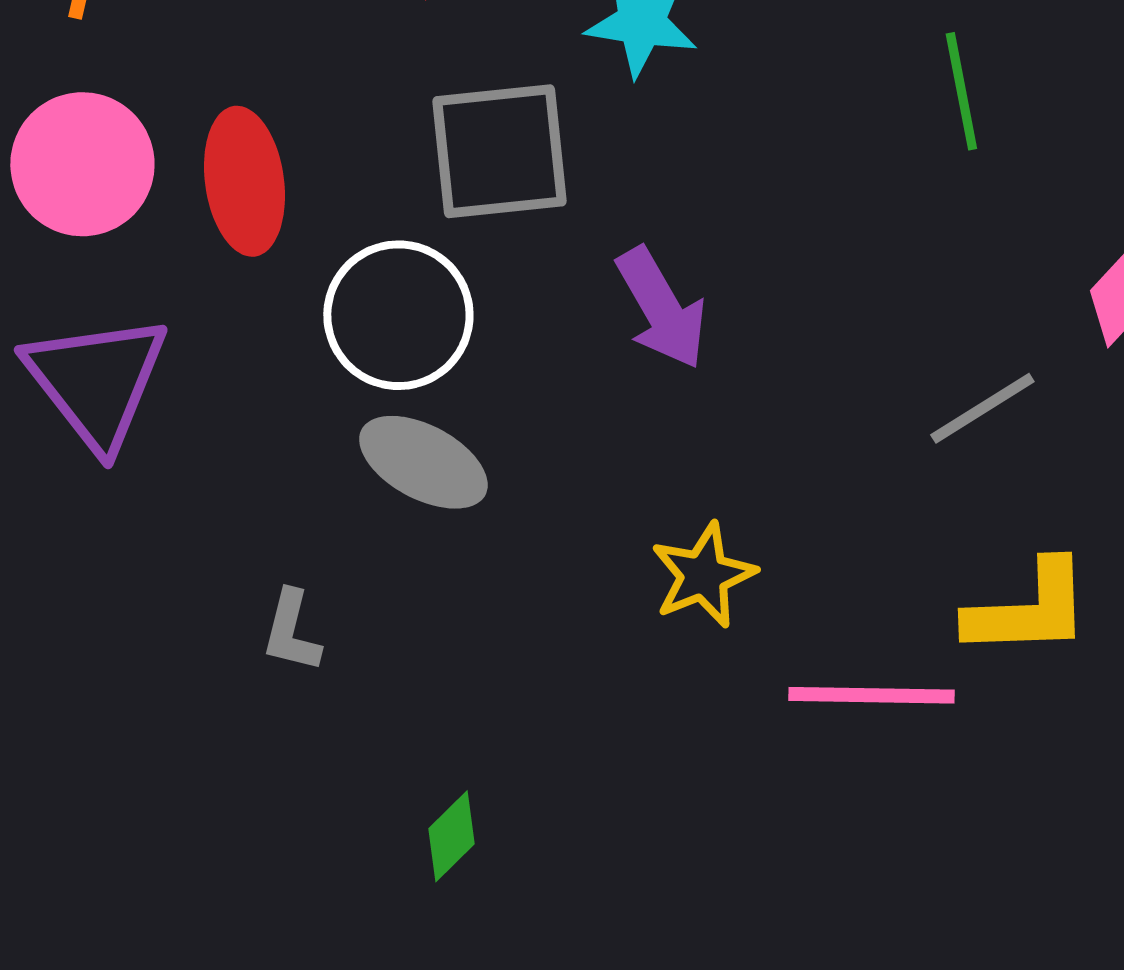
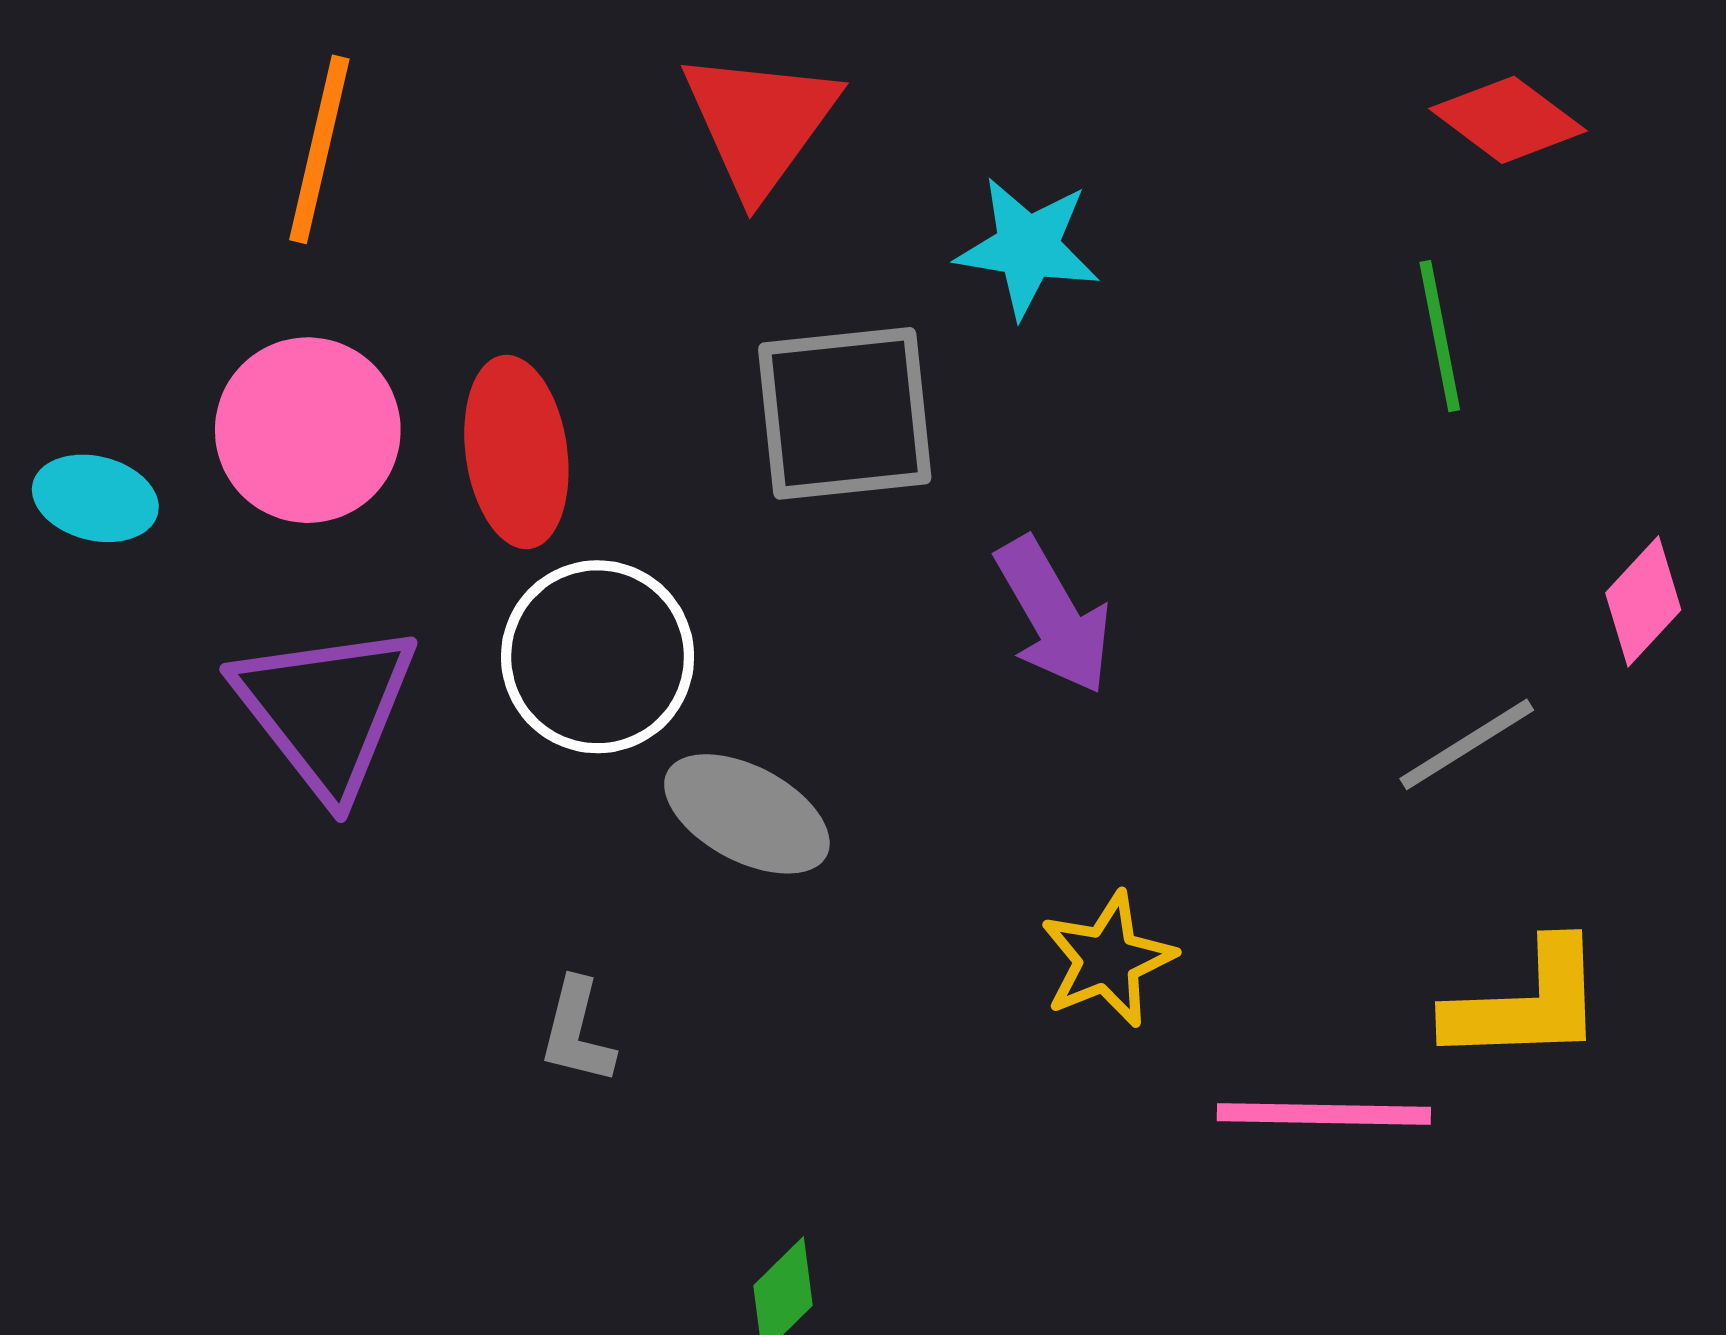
white circle: (398, 315) -> (598, 657), moved

